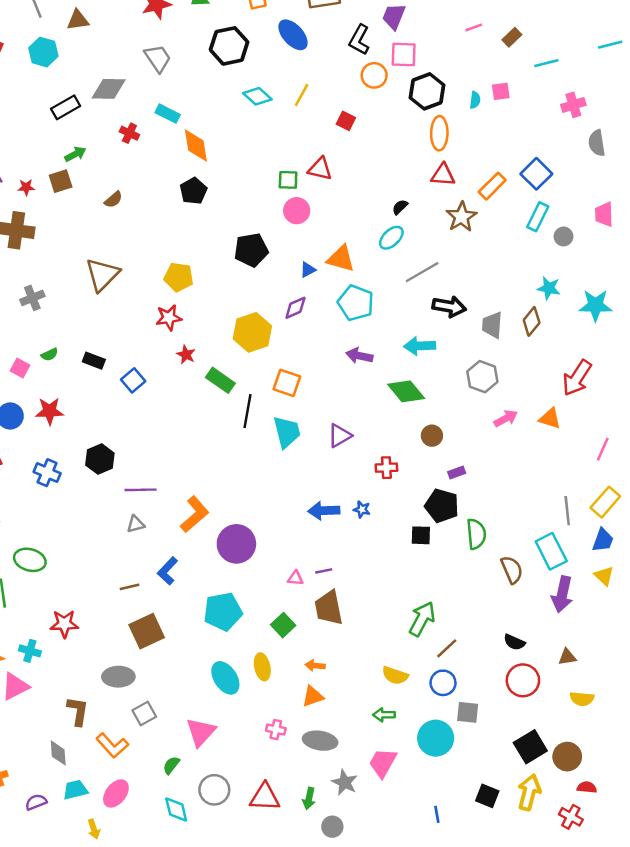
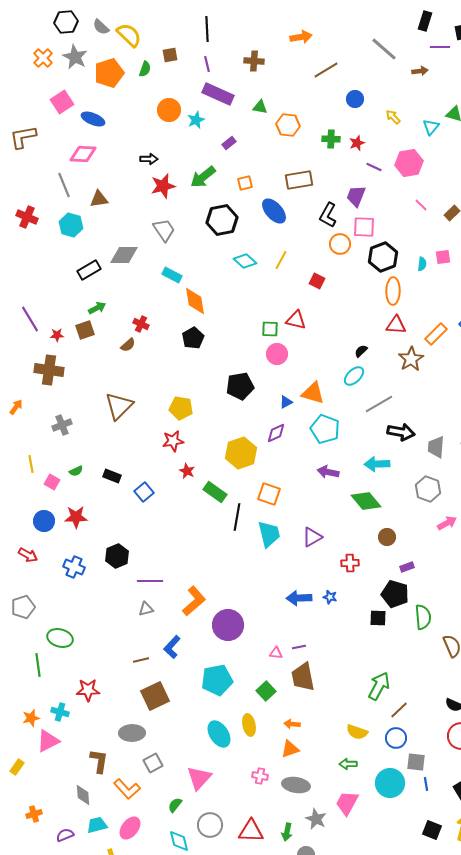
pink line: (474, 27) -> (421, 205), turned 64
red cross: (129, 133) -> (141, 324), moved
blue line: (437, 814) -> (426, 784), moved

